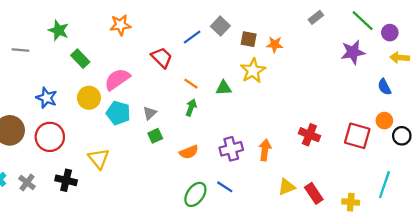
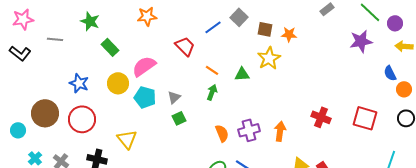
orange circle: (384, 121) -> (404, 89), moved
orange semicircle: (189, 152) -> (222, 133), moved, turned -90

